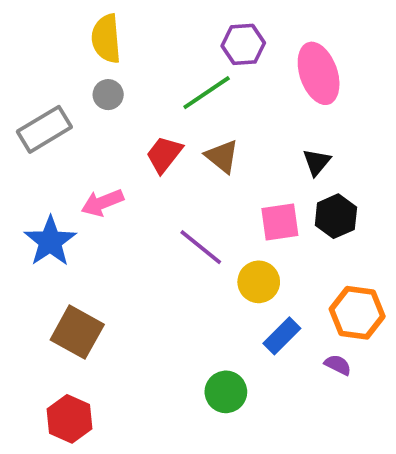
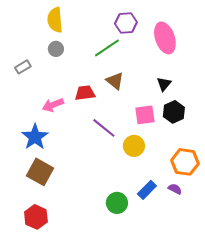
gray rectangle: (44, 129) -> (23, 67), size x0.6
red trapezoid: (164, 154) -> (85, 93), moved, turned 45
blue star: (50, 241) -> (35, 137), moved
blue rectangle: (282, 336) -> (147, 190), moved

